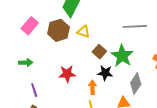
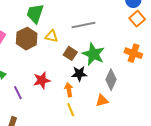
gray line: (135, 26) -> (83, 25), moved
purple line: (34, 90) -> (18, 93), moved

